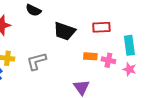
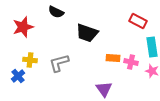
red rectangle: (101, 27) -> (138, 21), moved, turned 30

